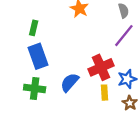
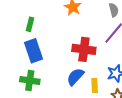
red cross: (101, 67) -> (84, 49), moved, turned 30
blue semicircle: (70, 82) -> (75, 77), moved

